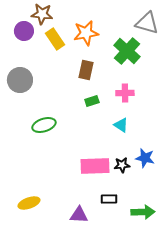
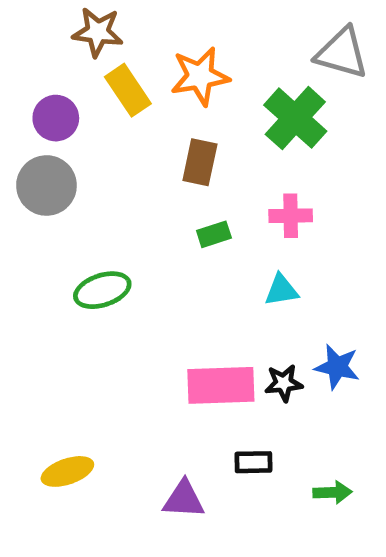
purple circle: (24, 31) -> (56, 118), moved
cyan triangle: (121, 125) -> (281, 290), turned -42
green arrow: (143, 212) -> (332, 492), size x0.7

